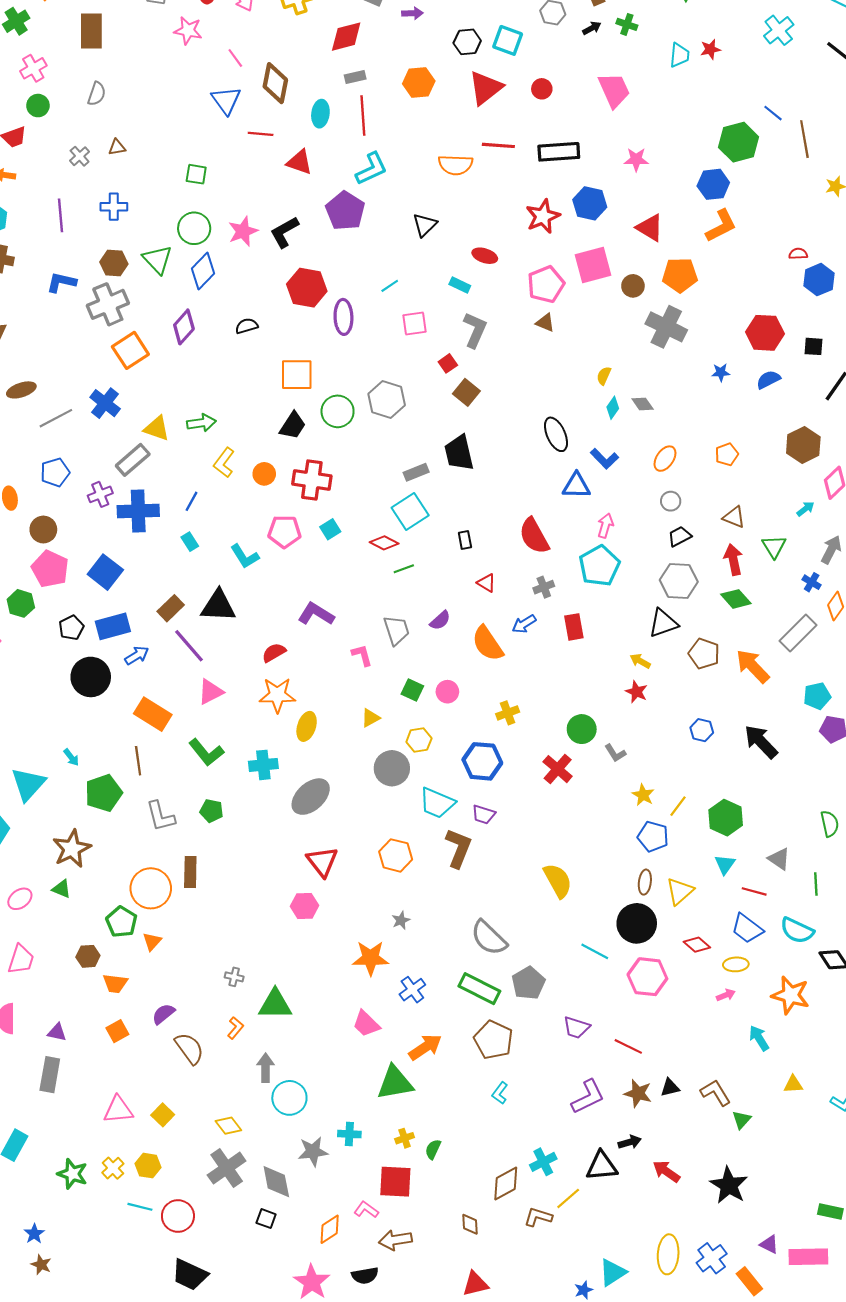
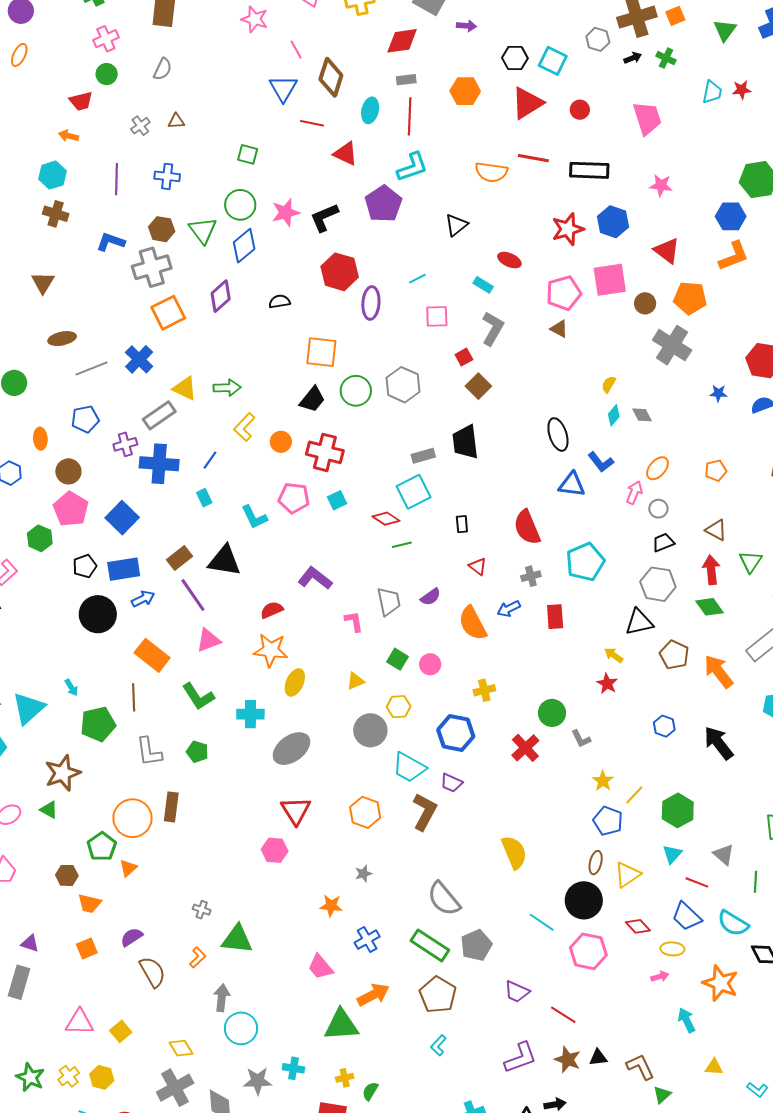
pink arrow: (605, 526) -> (634, 492), moved
orange star: (371, 958) -> (331, 906), size x0.7

